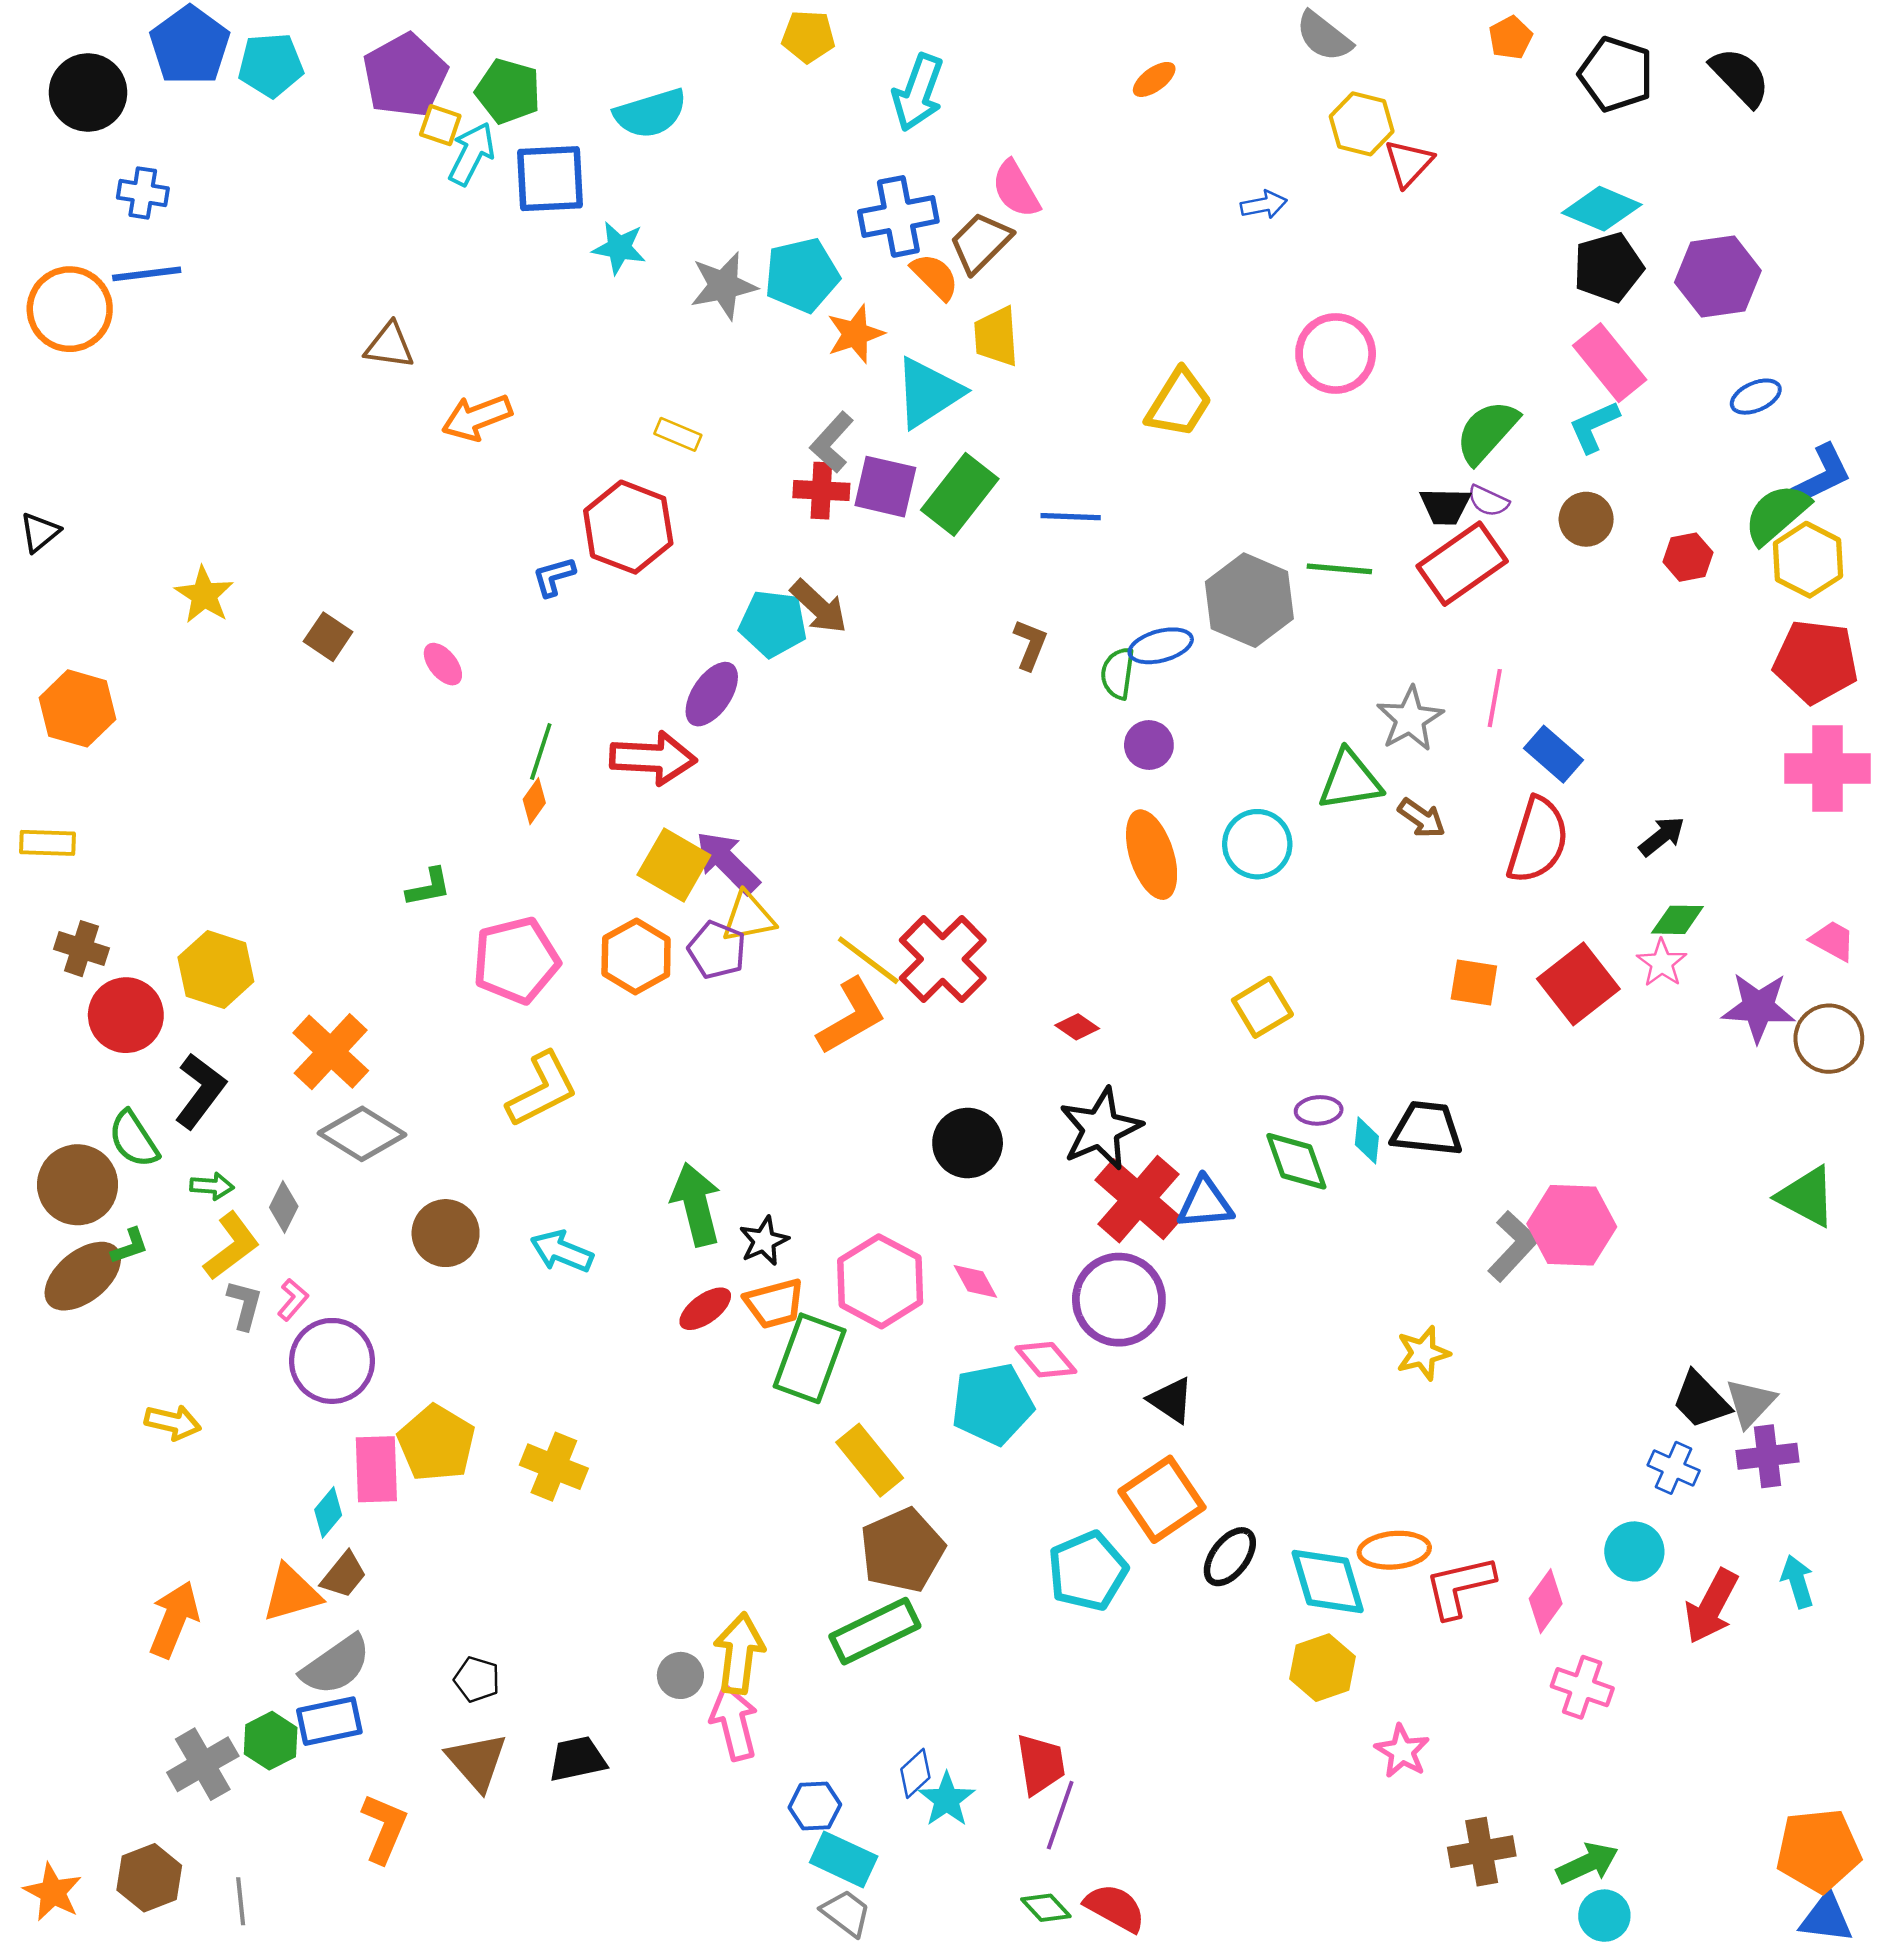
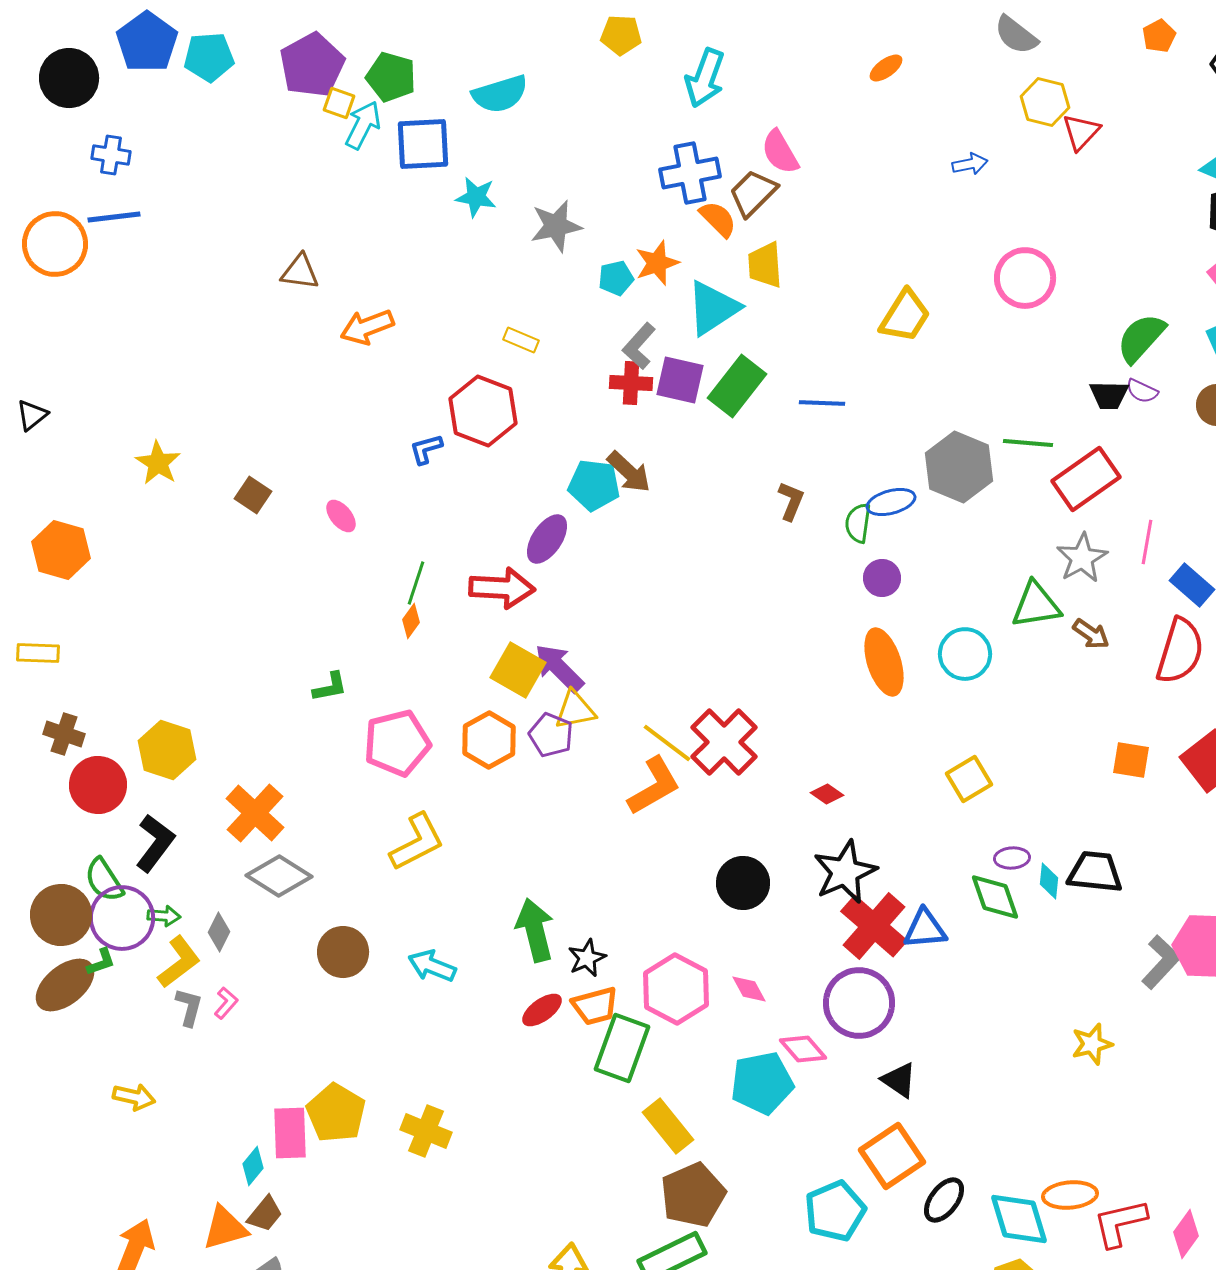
cyan pentagon: (802, 275) -> (616, 278), moved, size x0.6
red rectangle: (1462, 564) -> (1086, 479), moved
purple circle: (332, 1361) -> (122, 918), moved

